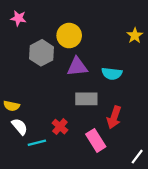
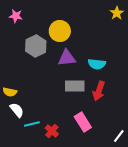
yellow star: (135, 36) -> (117, 13), moved
red arrow: (114, 117) -> (99, 91), moved
red cross: (60, 127) -> (52, 131), moved

